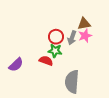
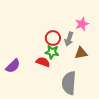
brown triangle: (84, 24) -> (81, 53), moved
pink star: (85, 36) -> (82, 24), moved

